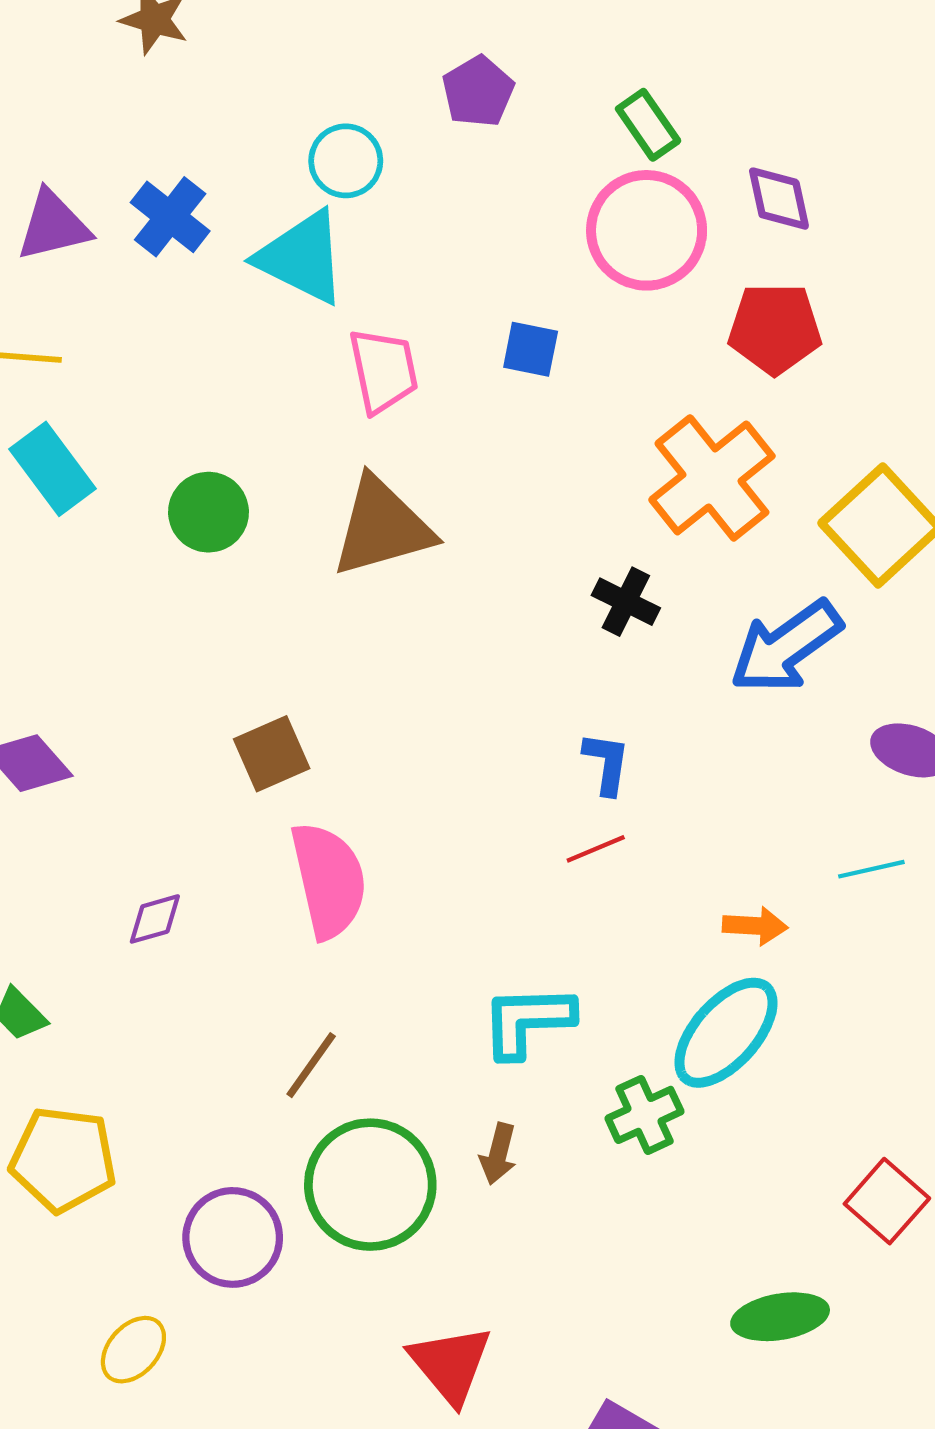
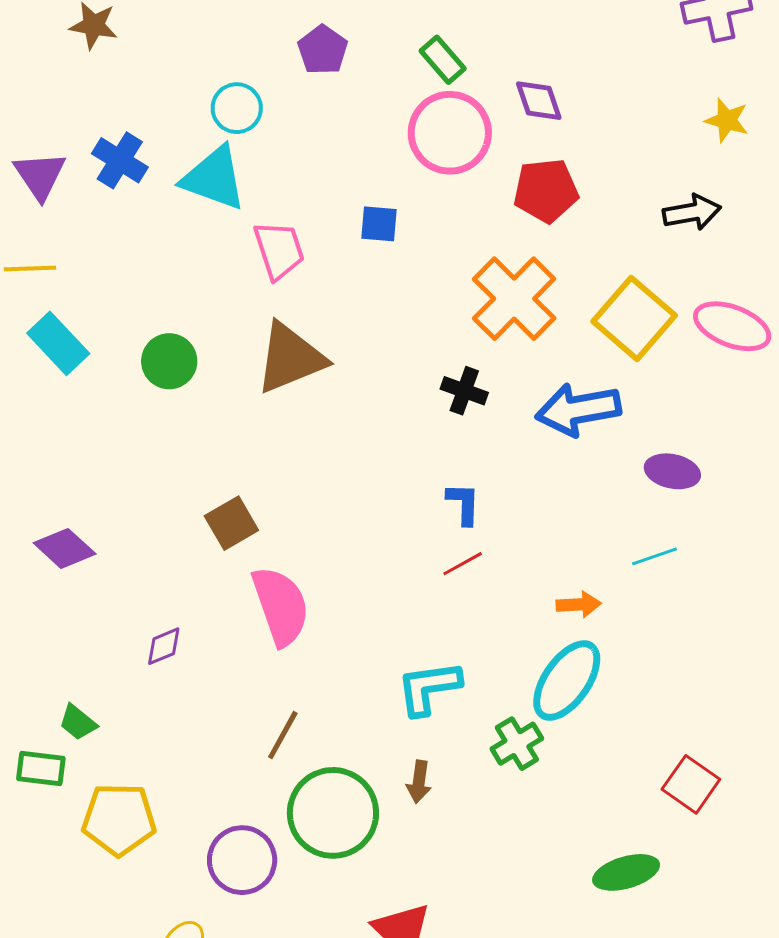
purple triangle: (53, 226) -> (40, 175), turned -44
blue arrow: (786, 647) -> (578, 410), turned 32

